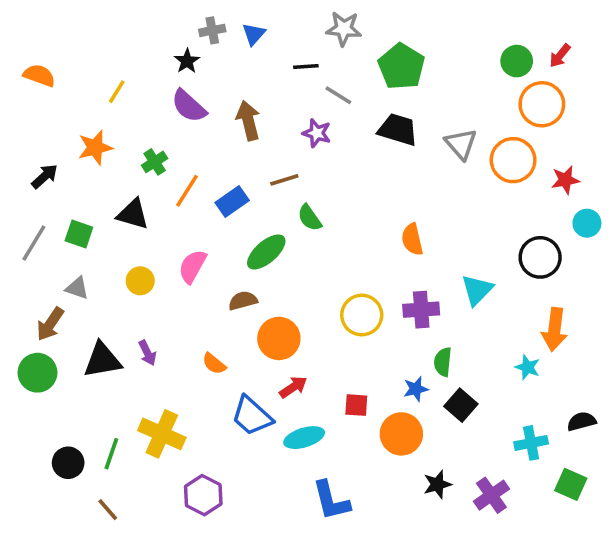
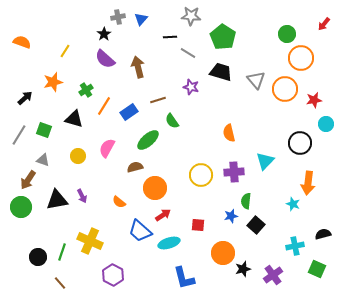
red arrow: (560, 56) -> (324, 24), moved
purple star: (317, 133) -> (191, 87), moved
orange circle: (401, 434) -> (223, 253), moved

